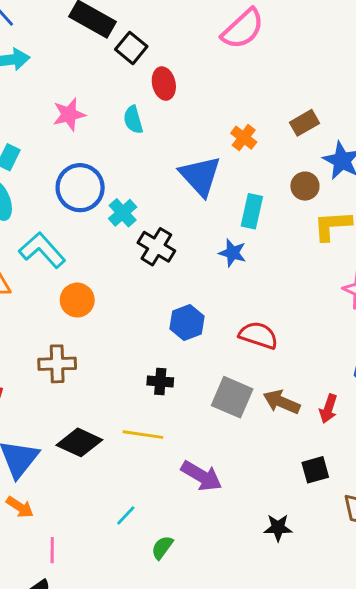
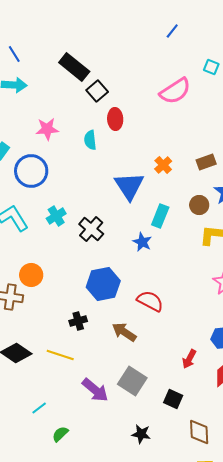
blue circle: (80, 188) -> (31, 171), moved
cyan cross: (123, 213) -> (56, 216), moved
orange circle: (77, 300) -> (31, 275), moved
blue hexagon: (187, 322) -> (103, 284), size x1.4
black cross: (160, 381) -> (78, 321), turned -30
gray square: (232, 397) -> (132, 381), moved
brown arrow: (282, 402) -> (124, 332), moved
black square: (315, 470) -> (173, 399), turned 30

